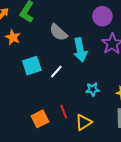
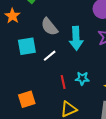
gray semicircle: (58, 32) -> (49, 27), moved
red line: (64, 112) -> (63, 82), moved

